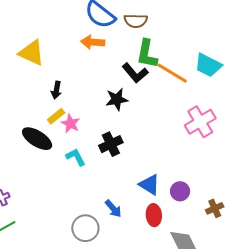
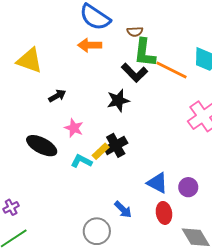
brown semicircle: (136, 21) -> (135, 32), moved, size x0.7
black arrow: (56, 90) -> (57, 96), turned -126
yellow rectangle: (56, 116) -> (101, 151), moved
cyan L-shape: (76, 157) -> (82, 161), turned -30

